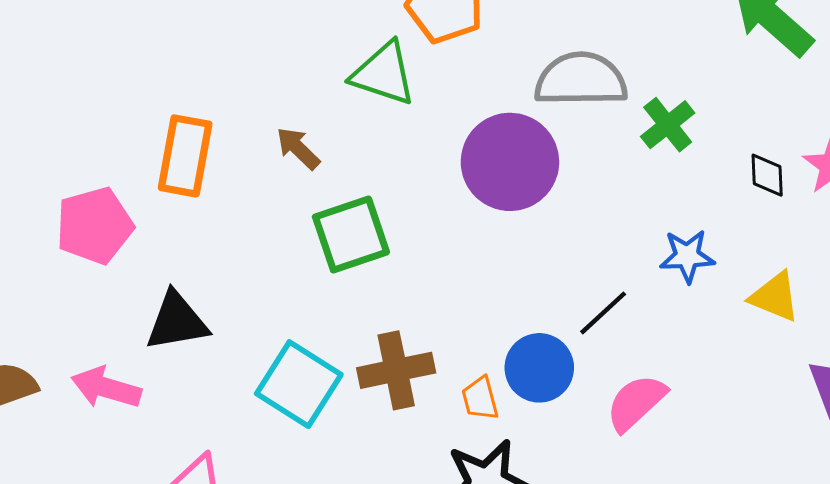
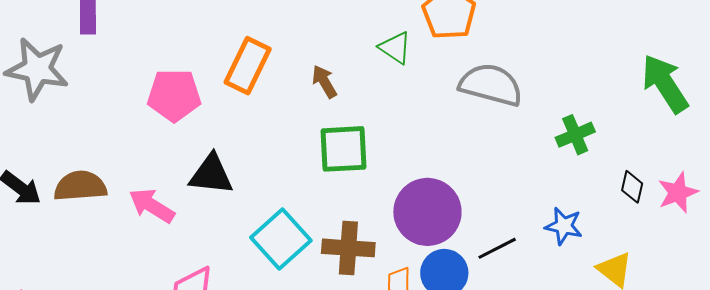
green triangle: (384, 74) -> (395, 48), size x0.7
gray semicircle: (581, 79) -> (491, 85), moved
purple circle: (510, 162) -> (427, 212), moved

